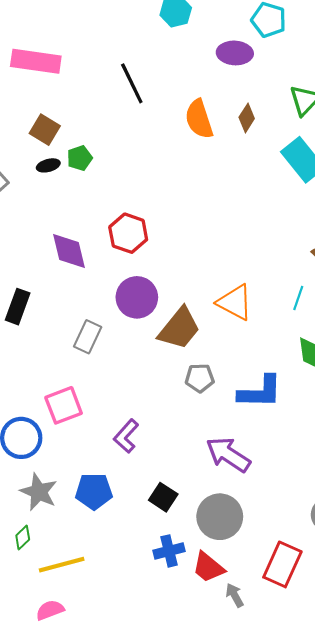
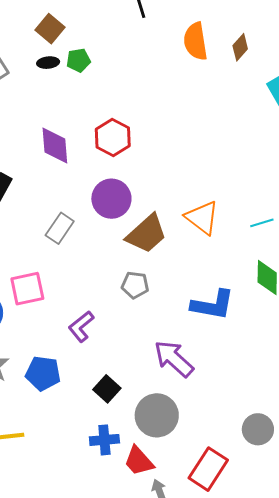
cyan line: (298, 298) -> (262, 223), turned 45
gray pentagon: (200, 378) -> (135, 285), moved

